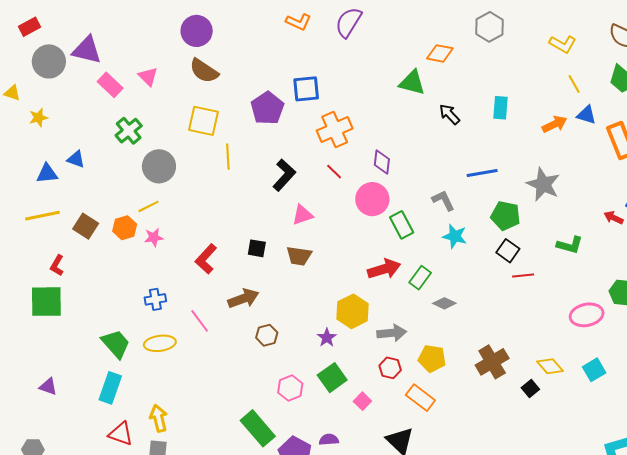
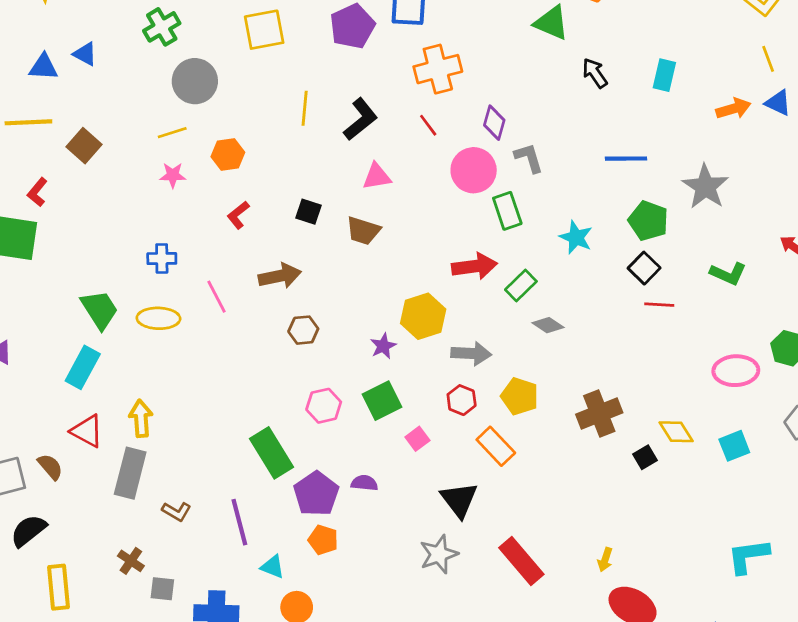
yellow square: (204, 121) -> (264, 30), turned -32
yellow line: (228, 157) -> (305, 108), moved
gray L-shape: (443, 200) -> (529, 158), moved
orange hexagon: (125, 228) -> (228, 155), moved
red L-shape: (206, 259) -> (238, 215), size x0.7

